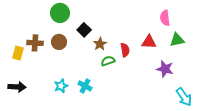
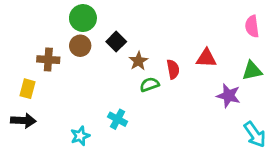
pink semicircle: (165, 18) -> (252, 26), moved
green triangle: (177, 40) -> (252, 71), moved
brown circle: (59, 42) -> (80, 46), moved
yellow rectangle: (18, 53) -> (28, 89), moved
cyan star: (61, 86) -> (80, 136), moved

